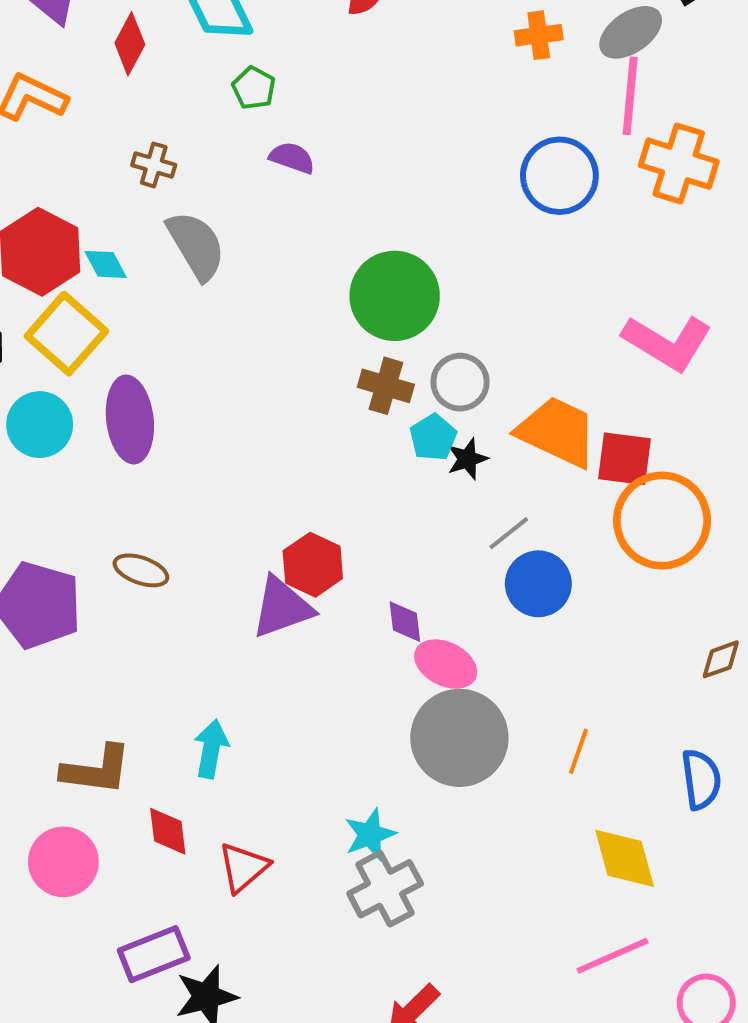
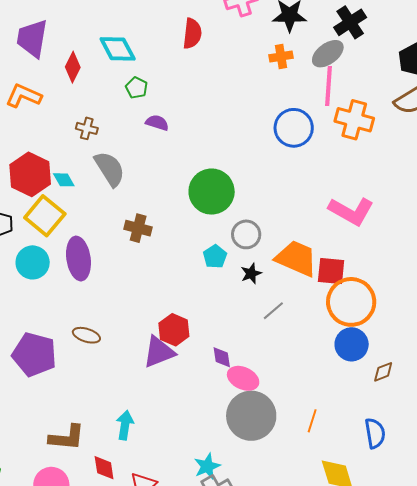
brown cross: (386, 386) -> (138, 228), moved
cyan pentagon: (433, 437) -> (215, 257), moved
blue circle: (538, 584) -> (352, 344), moved

